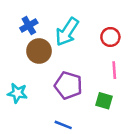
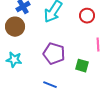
brown circle: (39, 51) -> (15, 27), moved
pink line: (114, 70) -> (98, 45), moved

